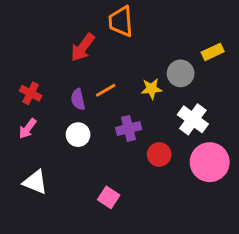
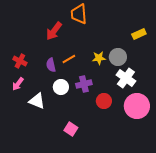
gray circle: (181, 73) -> (118, 57), moved
white circle: (78, 135) -> (61, 87), moved
white triangle: (35, 182) -> (37, 101), moved

